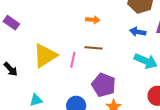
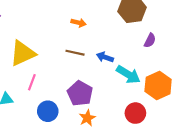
blue arrow: (138, 32) -> (105, 57), moved
pink line: (73, 60) -> (32, 82), moved

